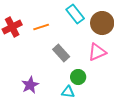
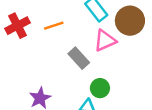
pink triangle: (97, 52) -> (105, 41), moved

